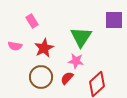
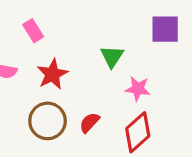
green triangle: (81, 37) -> (112, 56), size x0.7
pink star: (76, 61) -> (138, 89), moved

